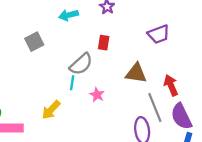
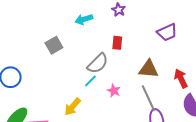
cyan line: (72, 83) -> (90, 81), turned 40
gray line: (155, 108) -> (148, 98), moved

